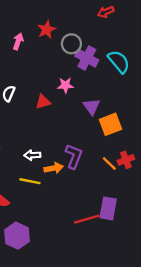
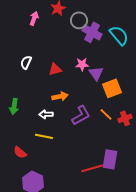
pink star: (65, 85) -> (82, 64), moved
purple L-shape: (74, 156) -> (81, 115), turned 40
orange line: (109, 163) -> (106, 114), moved
orange arrow: (54, 168) -> (60, 96), moved

